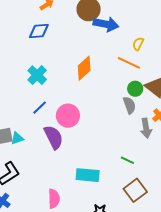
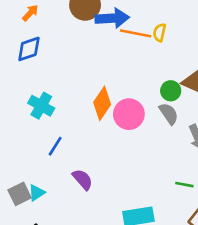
orange line: (129, 63) -> (136, 33), moved
orange diamond: (84, 68) -> (102, 103), moved
pink circle: (68, 116) -> (129, 114), moved
purple semicircle: (53, 137) -> (83, 179), size x0.7

